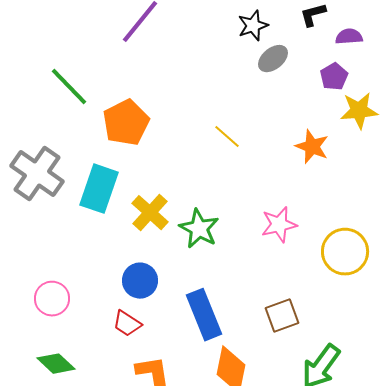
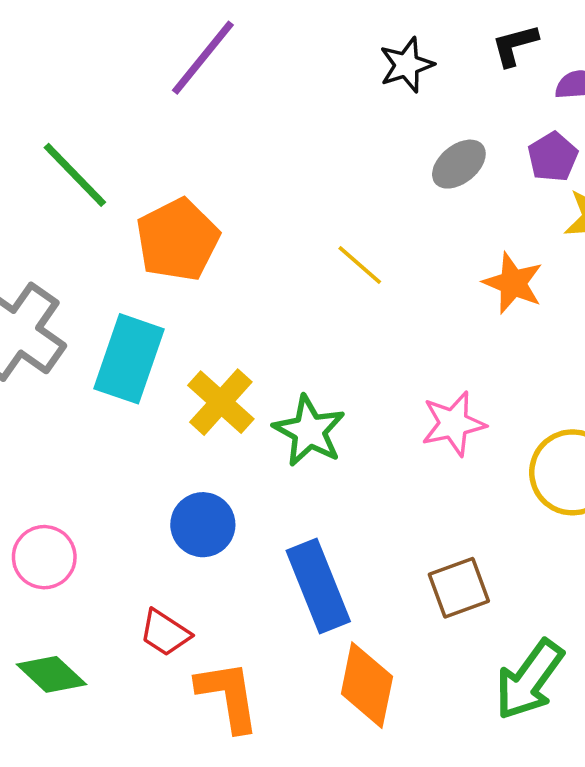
gray ellipse: (273, 59) -> (459, 164), moved
red trapezoid: (127, 324) -> (165, 633), moved

